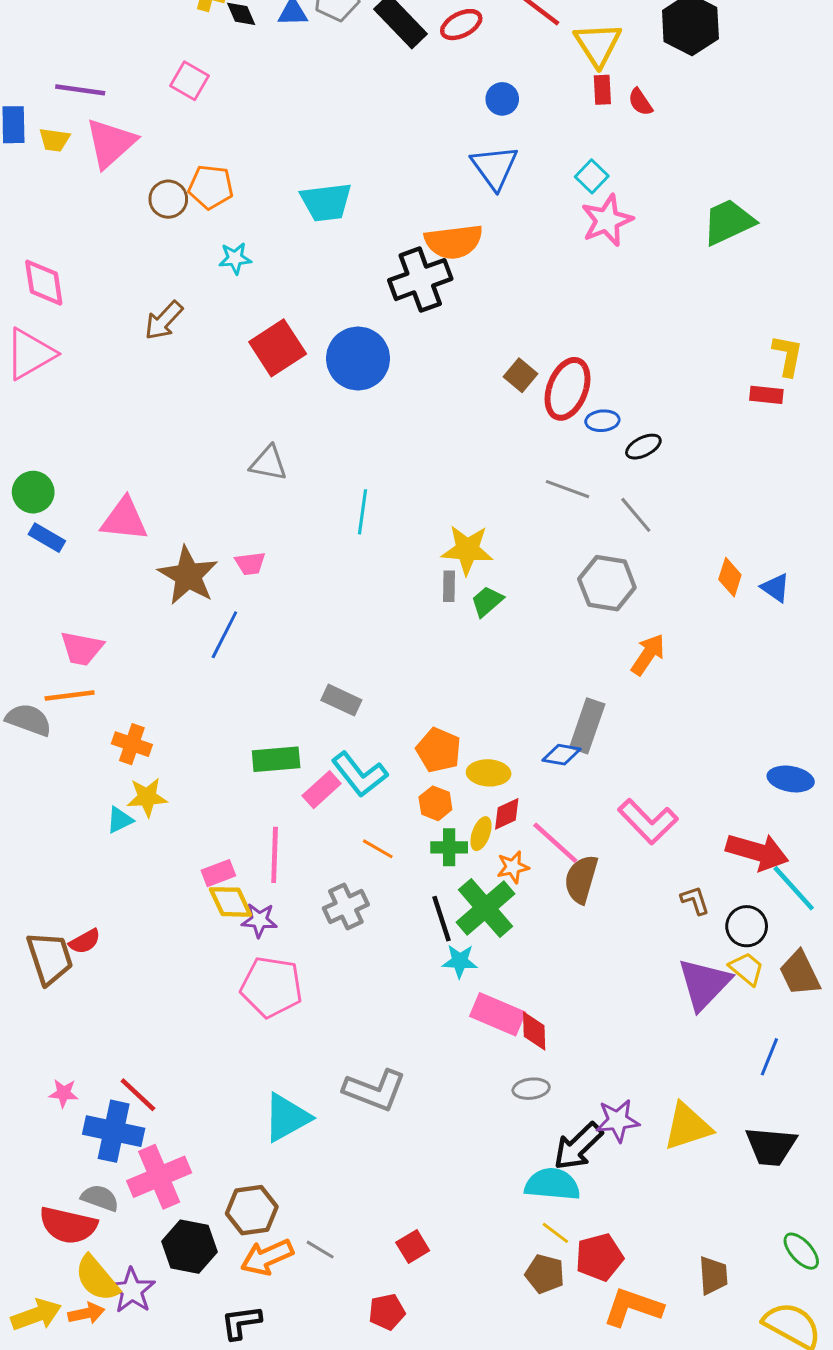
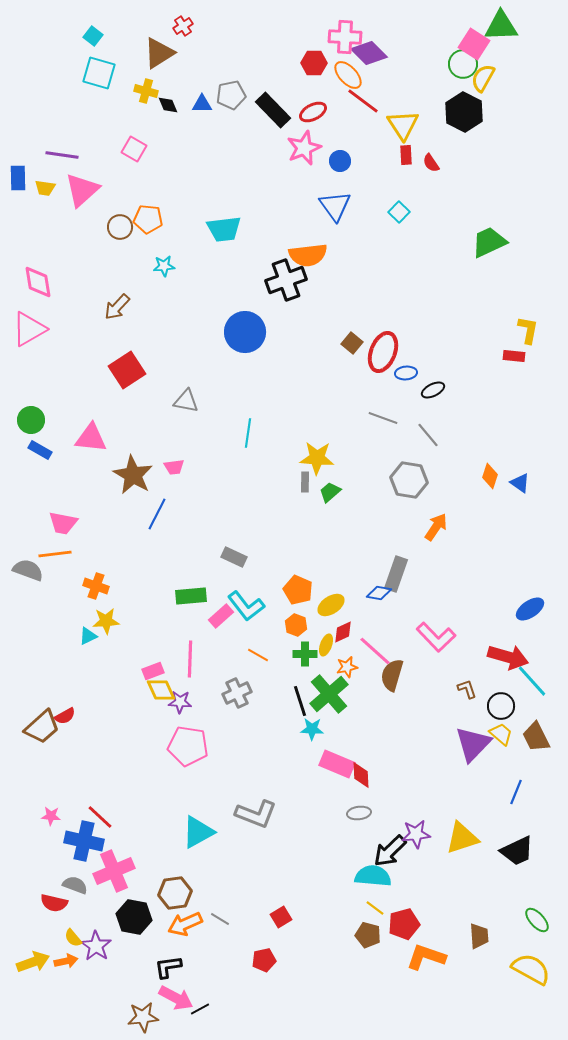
pink star: (607, 220) -> (304, 148), moved
red square: (278, 348) -> (127, 370), moved
yellow ellipse: (489, 773) -> (331, 605), turned -36
blue ellipse: (791, 779) -> (530, 609), turned -44
brown trapezoid: (50, 958) -> (42, 727), turned 66
black trapezoid: (771, 1146) -> (517, 851), turned -30
red semicircle: (68, 1225) -> (54, 903), size x0.7
yellow semicircle: (97, 1278) -> (73, 938), size x0.6

